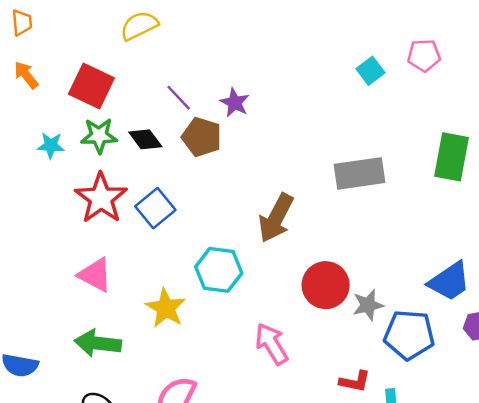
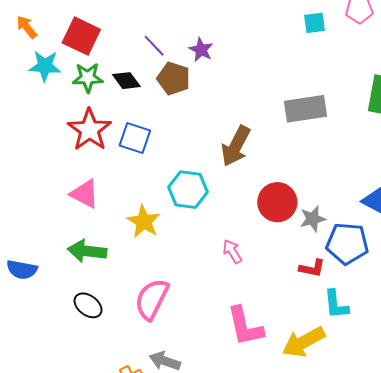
cyan square: (371, 71) -> (315, 23), turned 30
cyan star: (51, 145) -> (45, 66), moved, size x1.4
blue square: (155, 208) -> (135, 138), turned -32
pink arrow: (272, 344) -> (232, 251), size x0.7
red L-shape: (355, 381) -> (312, 268), moved

